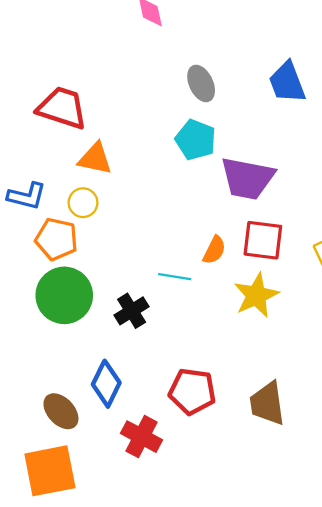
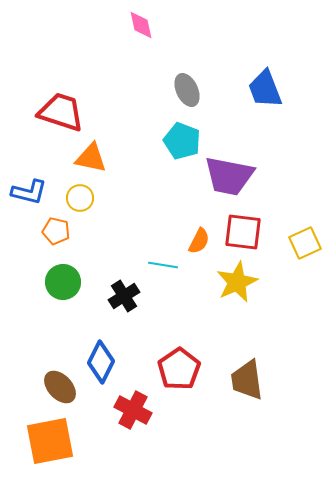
orange pentagon: (57, 239) -> (56, 231), size x0.7
green circle: (64, 295) -> (63, 282), size x0.7
red pentagon: (192, 391) -> (179, 369), turned 30

